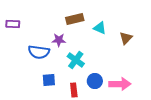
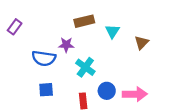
purple rectangle: (13, 24) -> (15, 27), turned -56
cyan triangle: (100, 28) -> (112, 31), turned 40
blue square: (49, 80) -> (46, 90), moved

